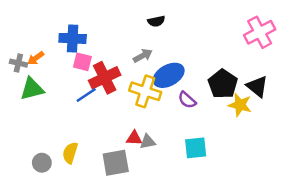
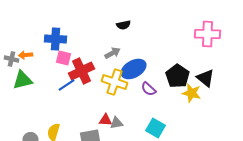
pink cross: (260, 32) -> (208, 34), turned 30
orange arrow: (36, 58) -> (26, 55), turned 32
cyan square: (196, 148) -> (156, 128), turned 36

